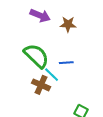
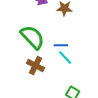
cyan line: (52, 75) -> (65, 58), moved

